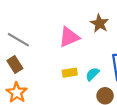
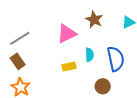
gray line: (18, 40) -> (20, 38), turned -60
cyan semicircle: (92, 74) -> (89, 55), moved, turned 136

